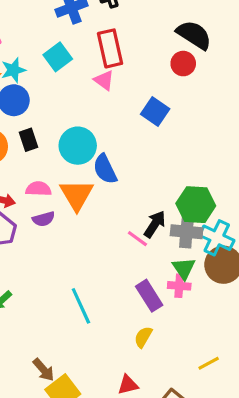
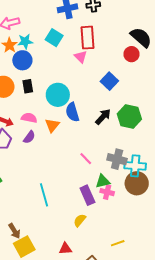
cyan square: (58, 57) -> (54, 38), turned -30
orange triangle: (77, 195) -> (52, 125), size x0.7
green hexagon: (196, 205) -> (129, 117), moved
purple semicircle: (44, 219) -> (29, 137), turned -48
black arrow: (155, 224) -> (103, 117), moved
cyan cross: (217, 238) -> (135, 166), turned -30
green triangle: (184, 268) -> (103, 181), moved, turned 42

